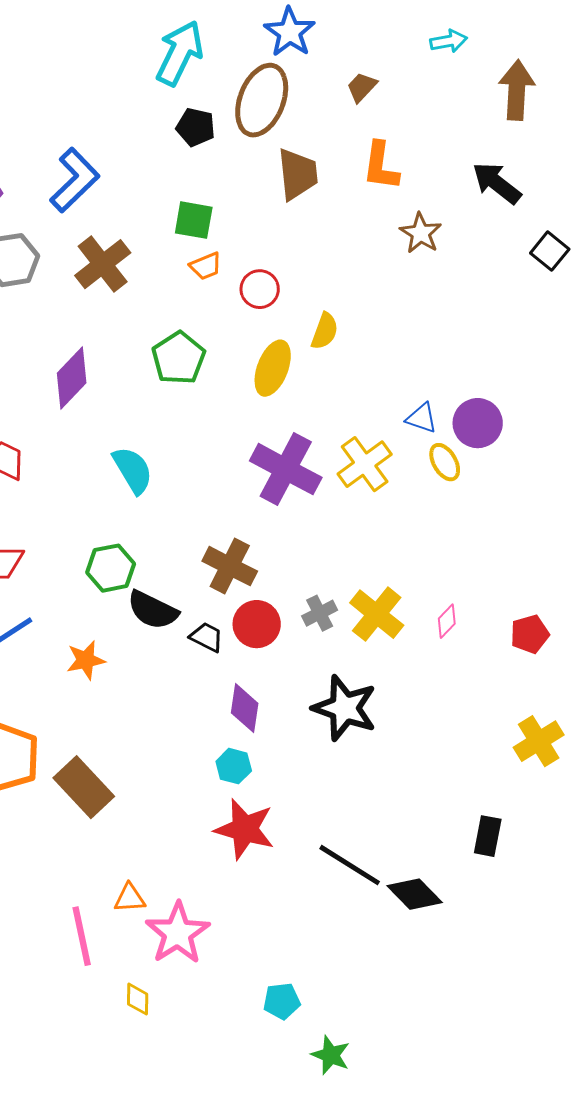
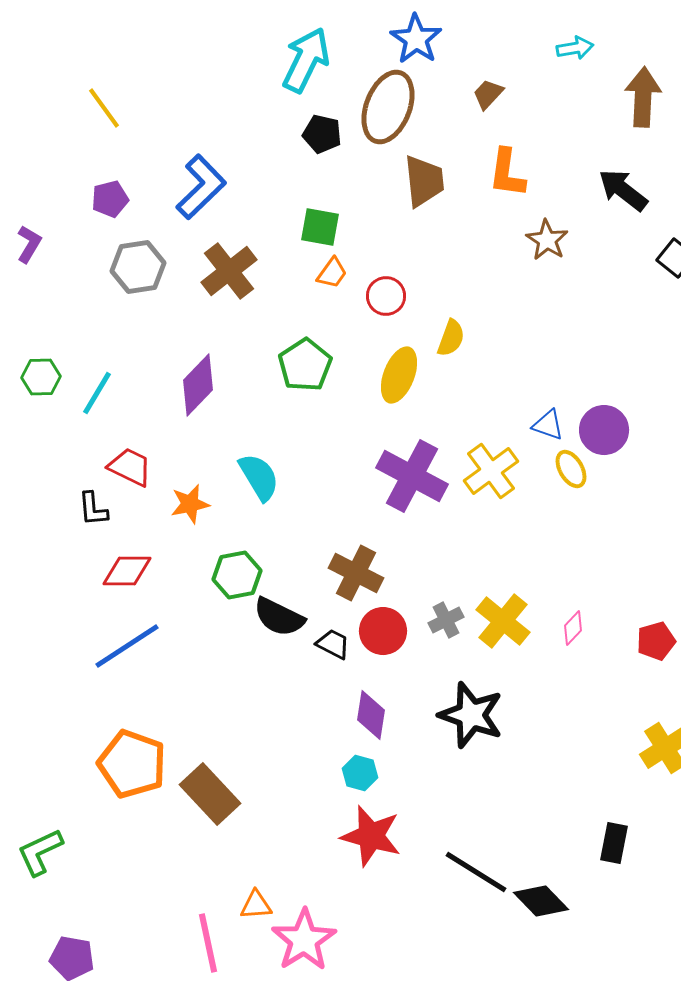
orange trapezoid: (206, 266) -> (332, 273), turned -32
orange star: (86, 660) -> (190, 504), moved

